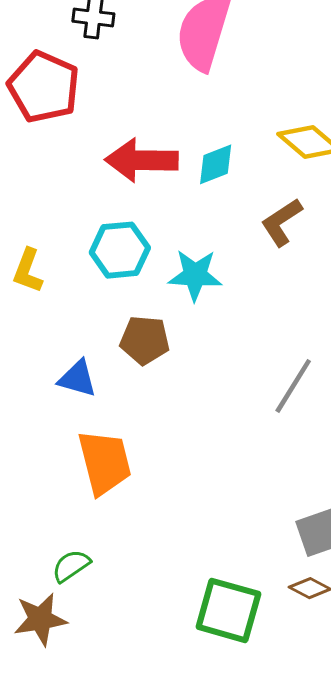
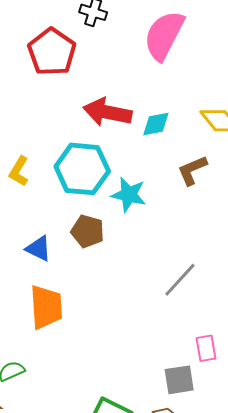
cyan hexagon: (120, 250) -> (82, 169), size x1.4

